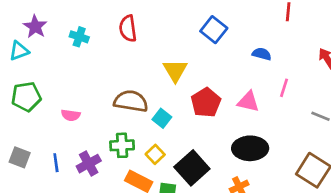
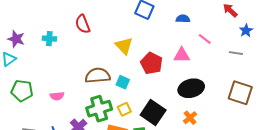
pink line: (284, 88) -> (205, 39), turned -56
green pentagon: (26, 97) -> (22, 91), turned 30
green cross: (122, 145) -> (99, 109), size x1.4
yellow square: (155, 154) -> (124, 109), turned 32

